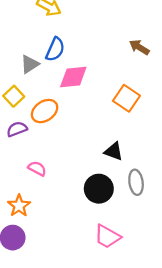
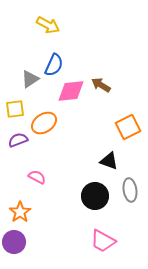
brown arrow: (139, 47) -> (101, 85), moved
yellow square: (14, 96) -> (15, 109), turned 36
orange square: (126, 98) -> (128, 127), moved, turned 30

